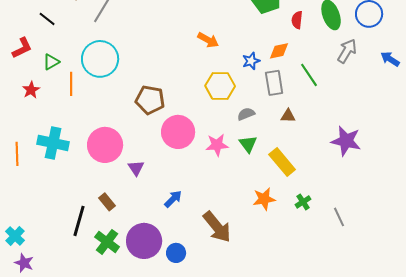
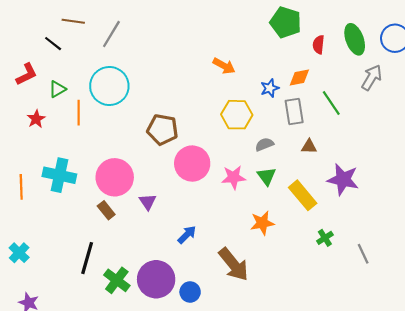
purple star: (346, 141) -> (343, 179), moved
orange star: (264, 199) -> (262, 223), moved
brown rectangle: (107, 202) -> (106, 210), moved
cyan cross: (15, 236) -> (19, 253), moved

